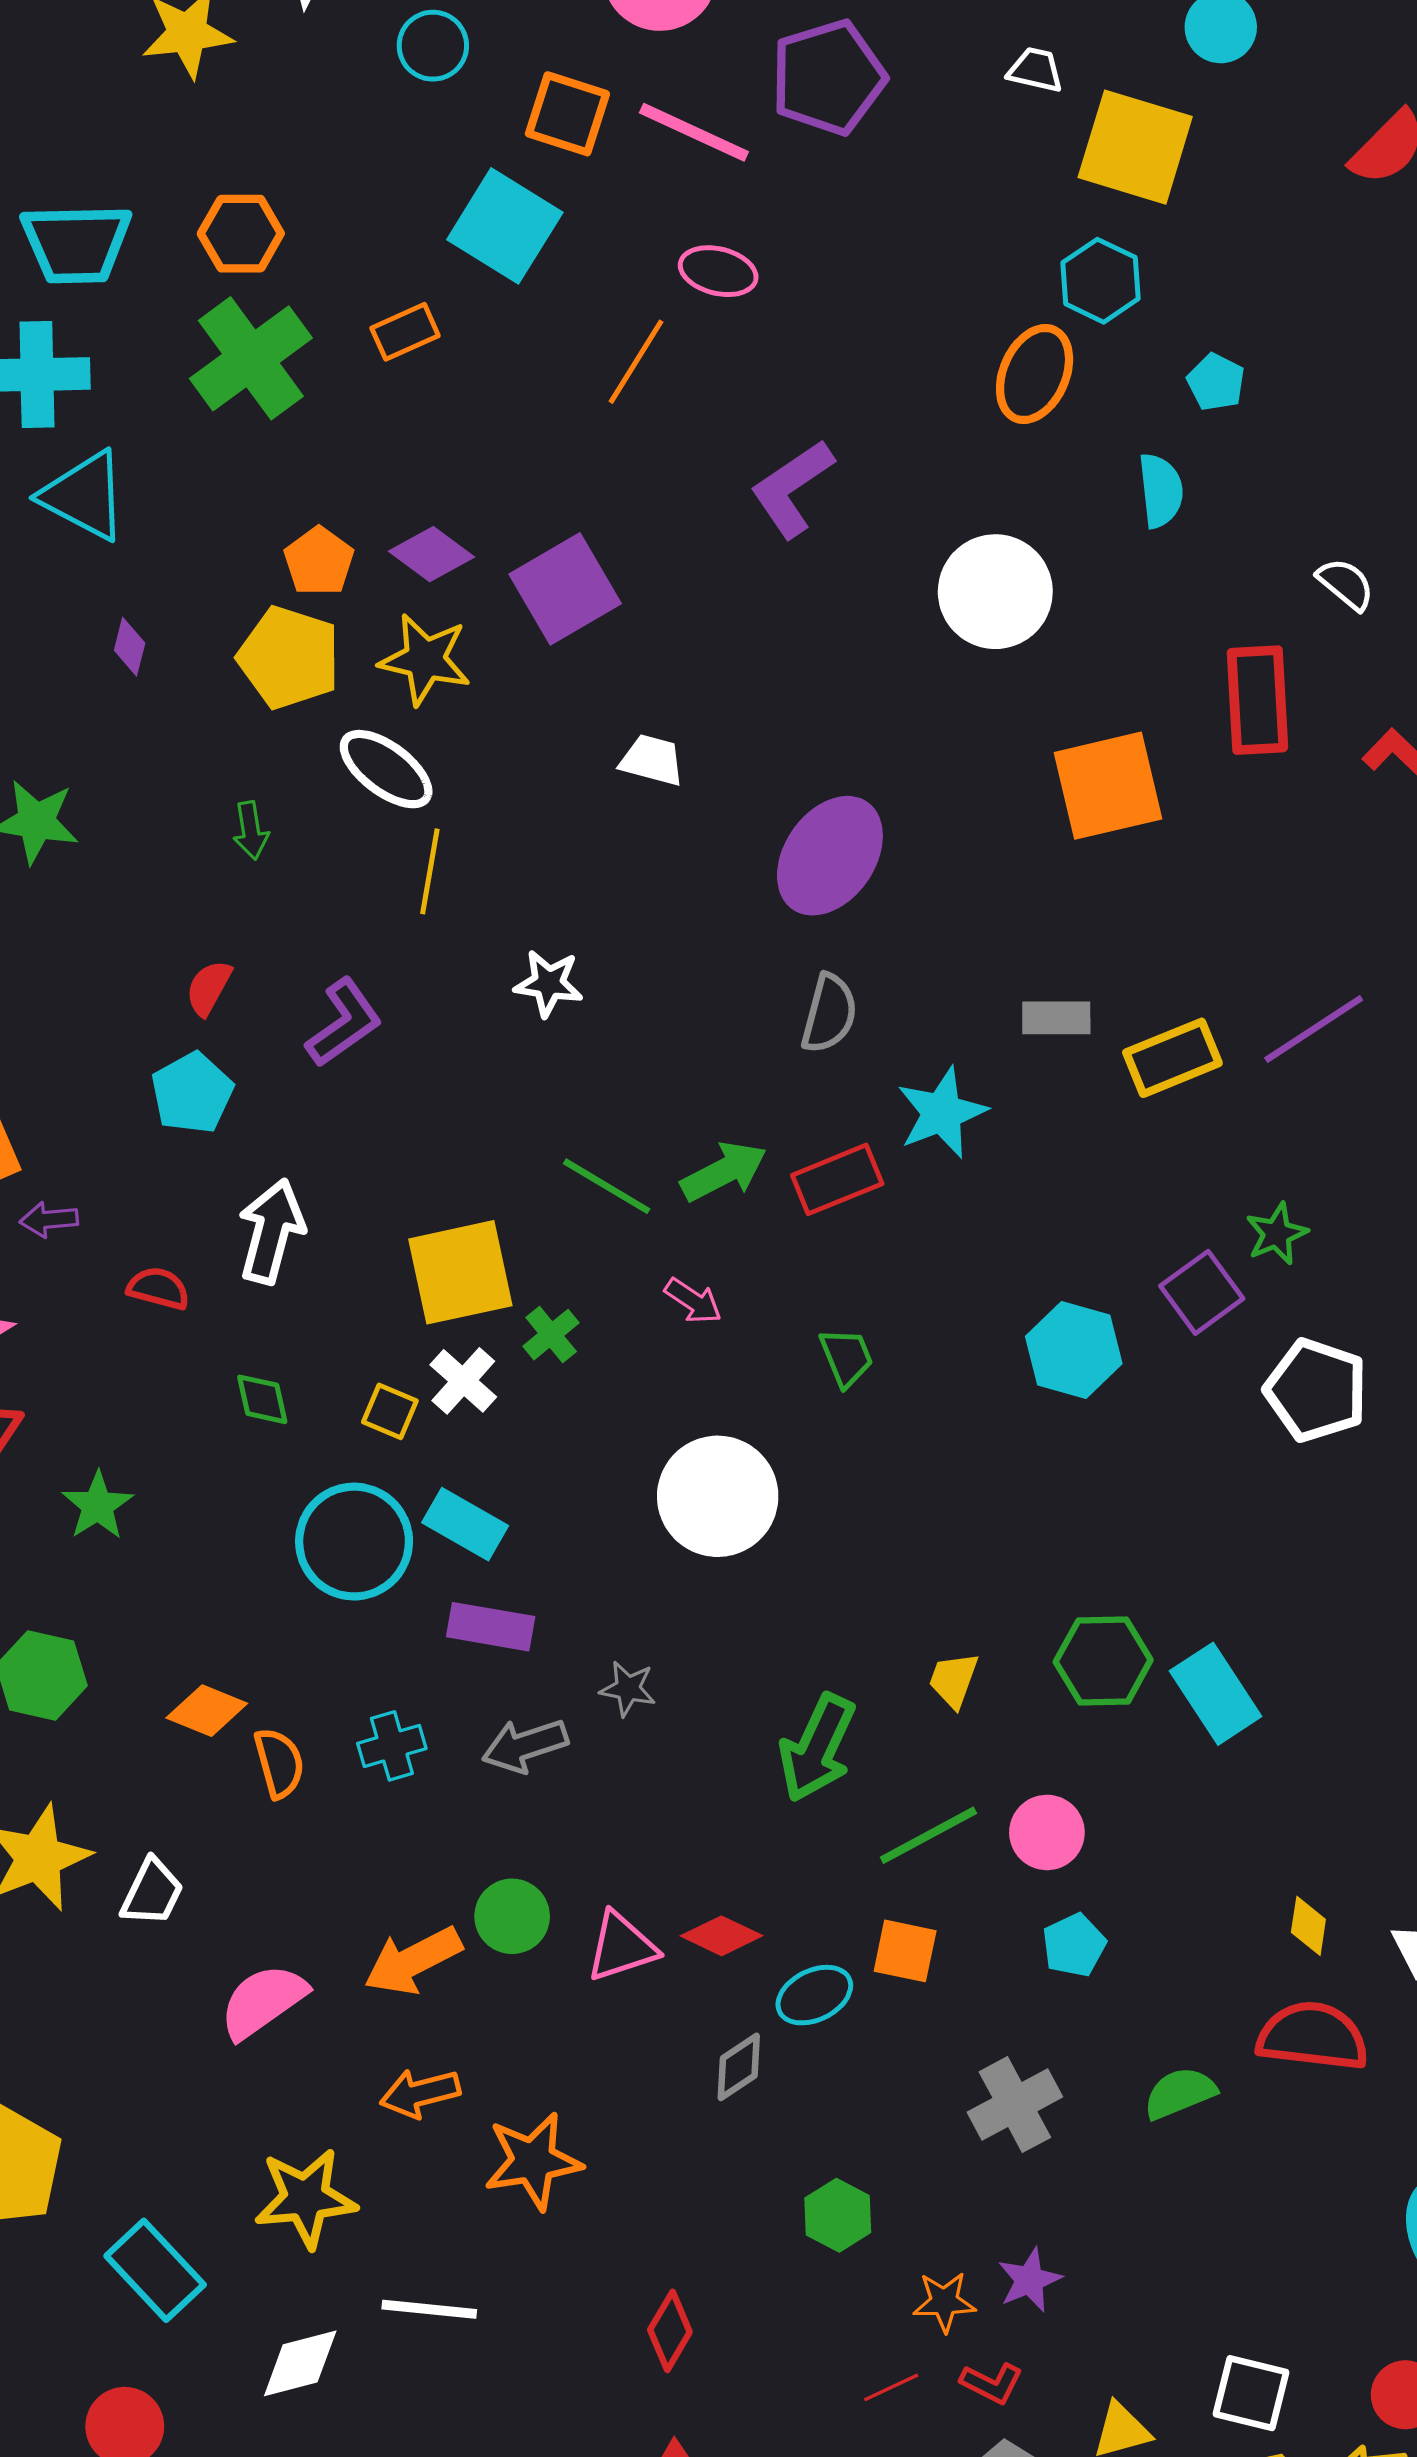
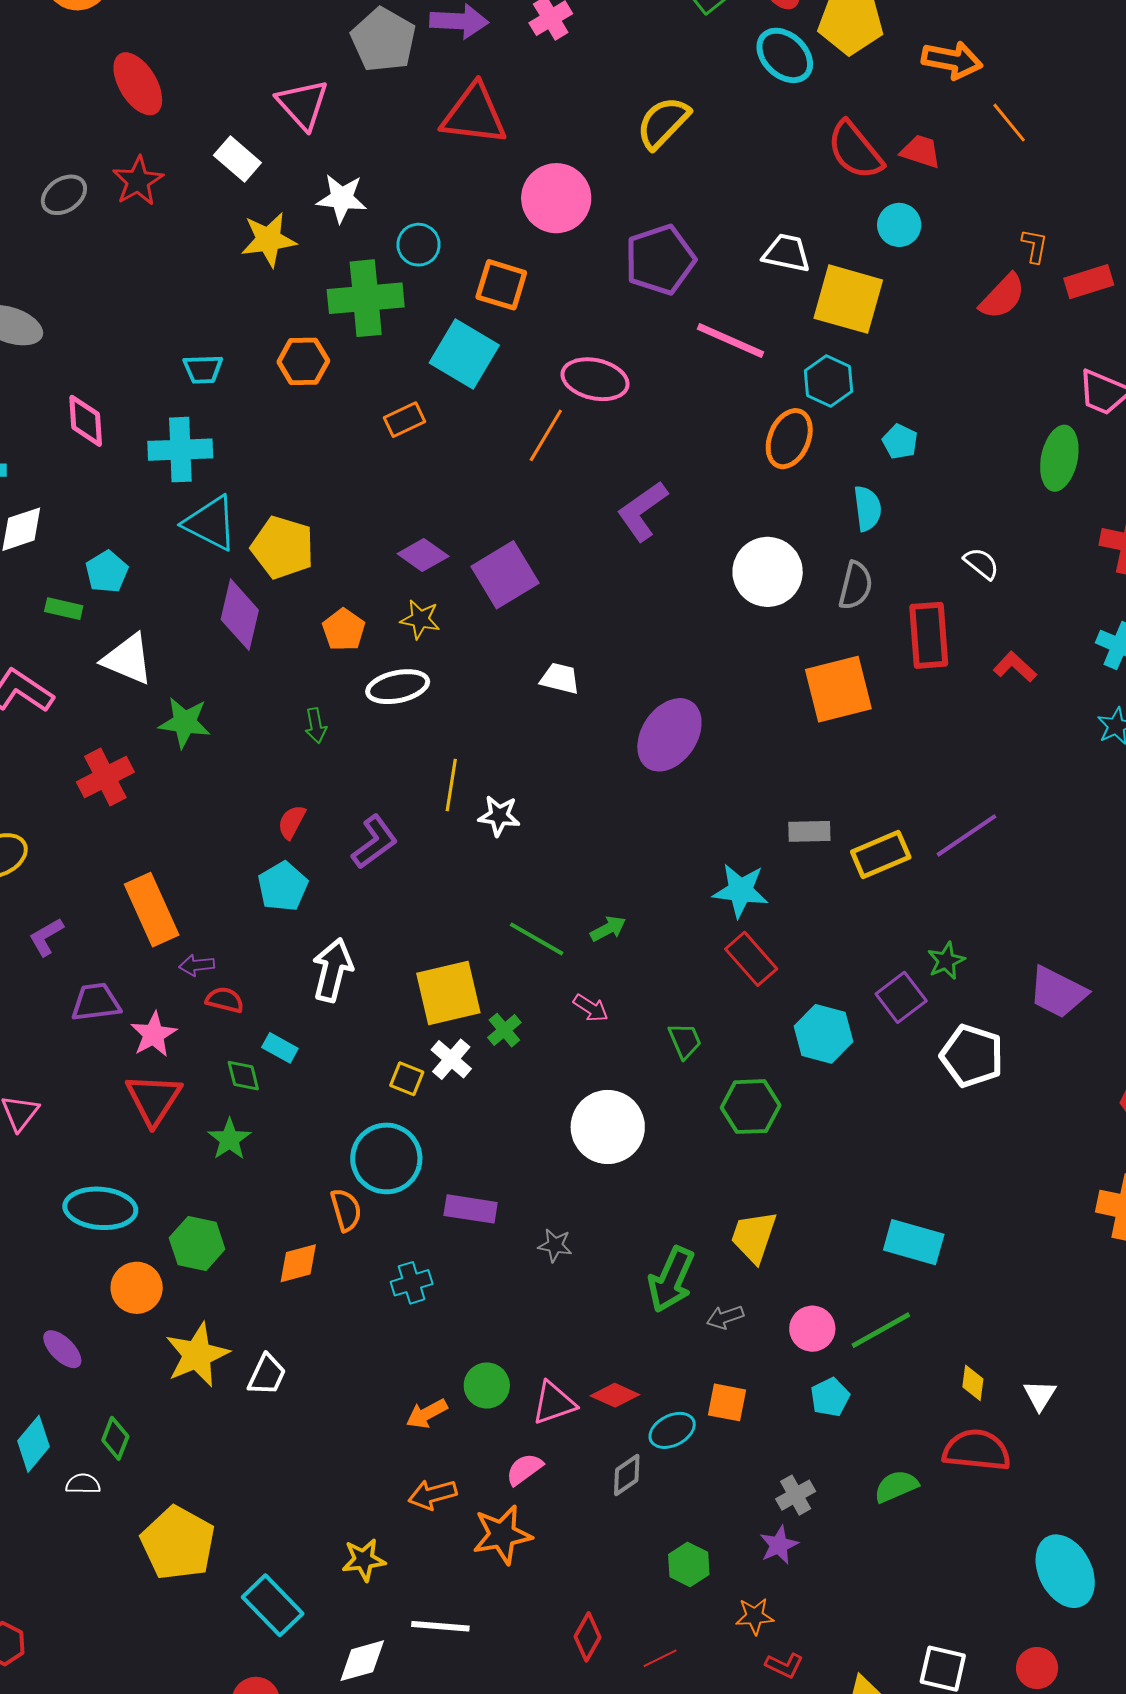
white trapezoid: (1035, 70) -> (787, 253), size x1.4
pink line: (694, 132) -> (731, 341), moved
cyan trapezoid: (76, 243) -> (203, 369), size x0.6
pink ellipse: (718, 271) -> (595, 379), size x1.4
green cross: (251, 358) -> (366, 298), moved, turned 32
orange pentagon: (319, 561) -> (344, 630), moved
purple diamond: (130, 647) -> (240, 615), size x2.0
yellow pentagon: (289, 658) -> (283, 547), moved
yellow star: (425, 659) -> (420, 619), size x0.7
white ellipse: (386, 769) -> (398, 687), turned -48
yellow line: (430, 871) -> (451, 785), moved
gray semicircle: (829, 1014) -> (855, 586), moved
cyan star: (942, 1113) -> (740, 891), turned 30
green arrow: (724, 1172) -> (608, 929), size x0.7
red rectangle: (837, 1179) -> (751, 959), moved, turned 72
red semicircle: (158, 1288) -> (225, 1000), moved
green diamond: (262, 1399) -> (243, 1076), moved
cyan rectangle: (465, 1524) -> (280, 1048), moved, size x0.7
green hexagon: (1103, 1661) -> (751, 1107), moved
yellow trapezoid: (954, 1680) -> (754, 1237), size x1.5
cyan rectangle: (1216, 1694) -> (914, 1242), turned -40
orange diamond: (207, 1711) -> (298, 1263), turned -36
gray arrow: (525, 1746) -> (725, 1317), moved, size x0.7
orange semicircle: (279, 1763) -> (346, 1210), moved
green line: (928, 1835) -> (881, 1330), moved
orange arrow: (413, 1961) -> (427, 1414), size x0.7
pink semicircle: (263, 2001) -> (524, 1469), moved, size x0.7
gray cross: (1015, 2105) -> (796, 1495), size x0.7
yellow star: (305, 2198) -> (364, 1560), size x0.7
purple star: (1029, 2280) -> (779, 1545), moved
red line: (891, 2387) -> (660, 1658), moved

